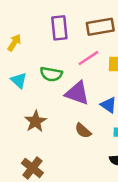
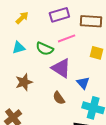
purple rectangle: (59, 28) -> (59, 15), turned 66
pink line: (88, 58) -> (67, 38), moved
cyan triangle: (19, 80) -> (19, 48), turned 48

